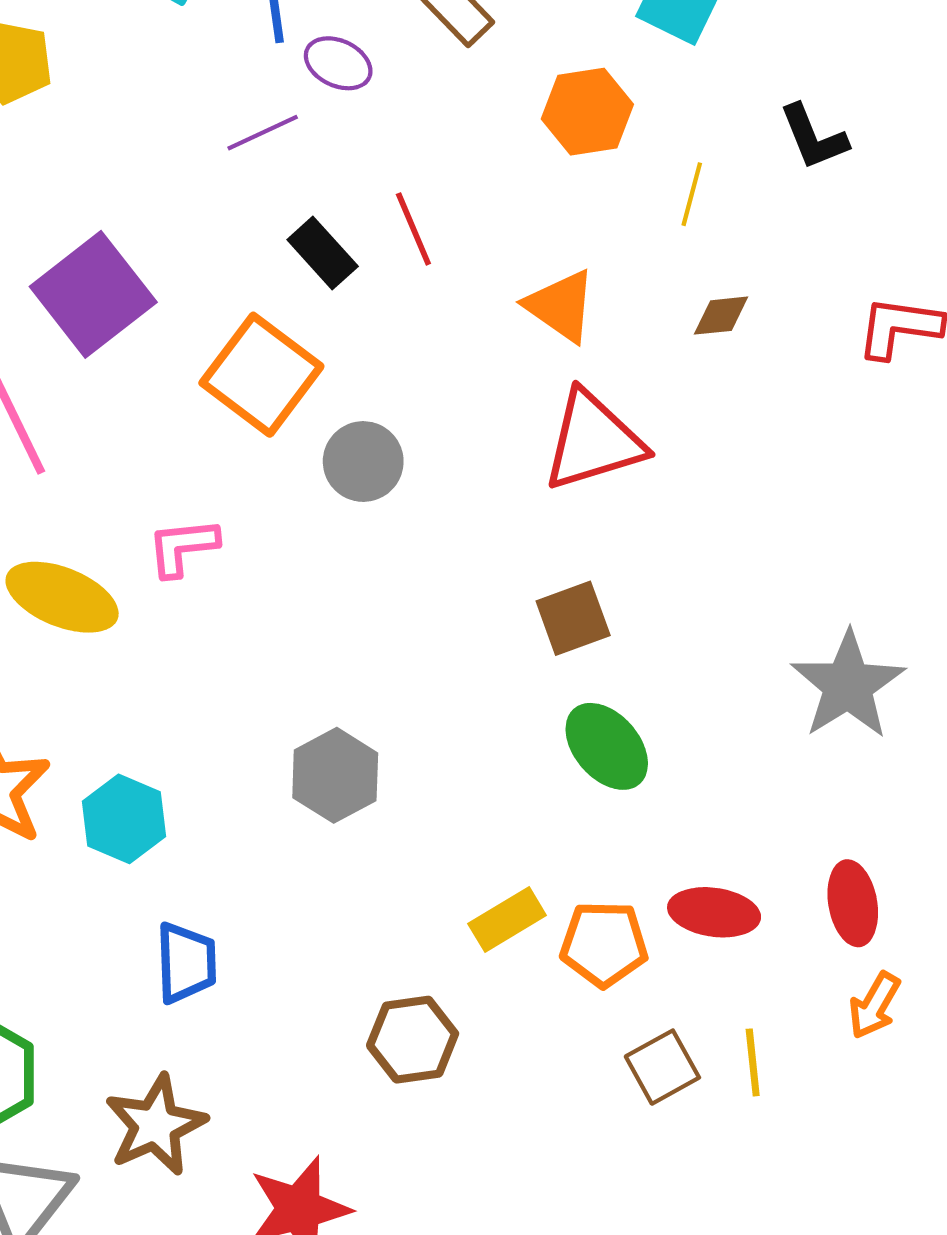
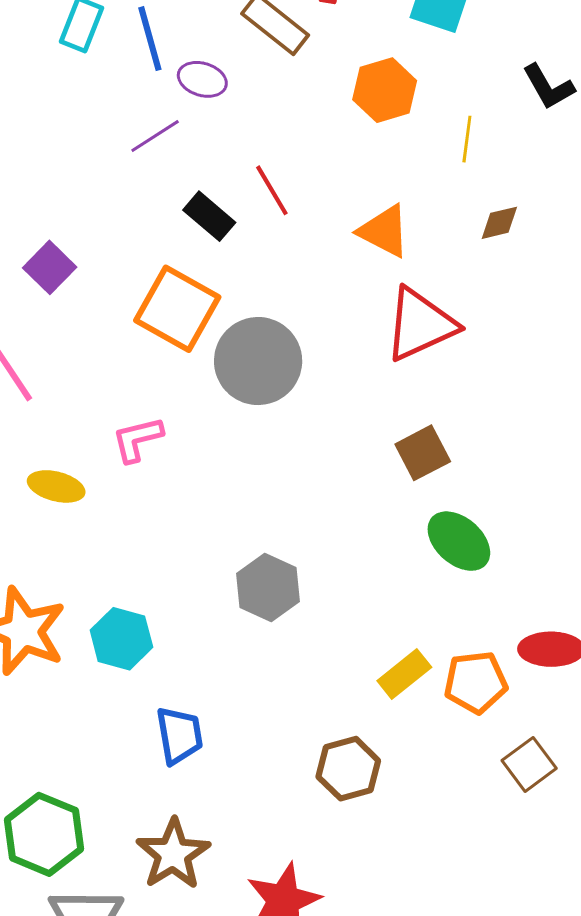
purple square: (93, 294) -> (50, 267), size x0.6
gray circle: (363, 462) -> (258, 361), size x1.5
yellow ellipse: (62, 597) -> (56, 486), size x0.7

